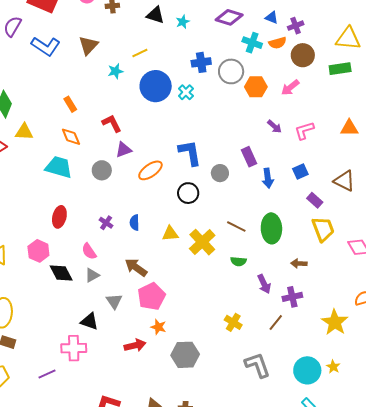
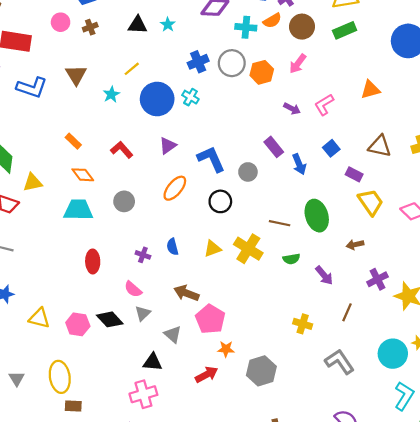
purple triangle: (124, 150) -> (168, 146), moved
pink hexagon: (38, 251) -> (78, 324), moved
purple cross: (292, 297) -> (378, 279), moved

